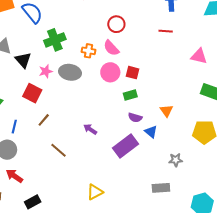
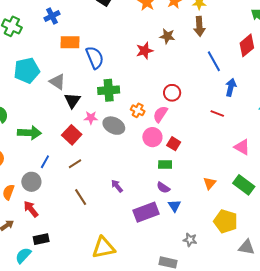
pink semicircle: (111, 48) -> (160, 114), turned 60
orange triangle: (166, 111) -> (210, 183), moved
yellow triangle: (95, 192) -> (104, 248), size x1.4

